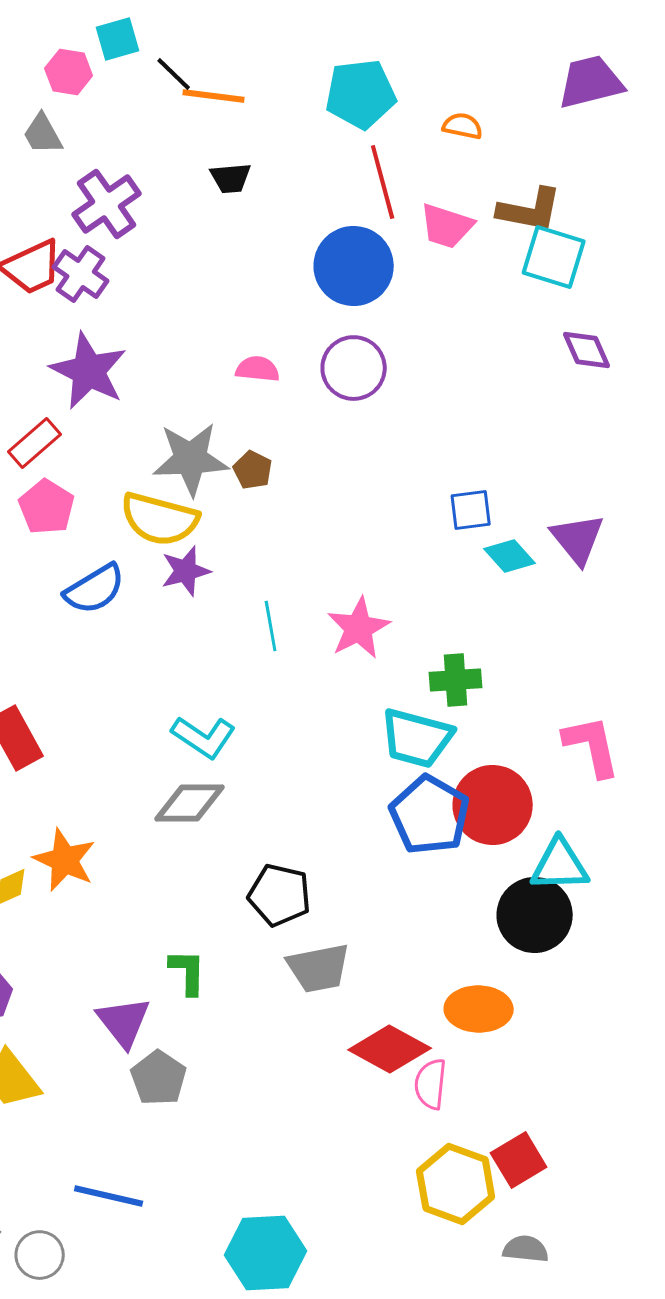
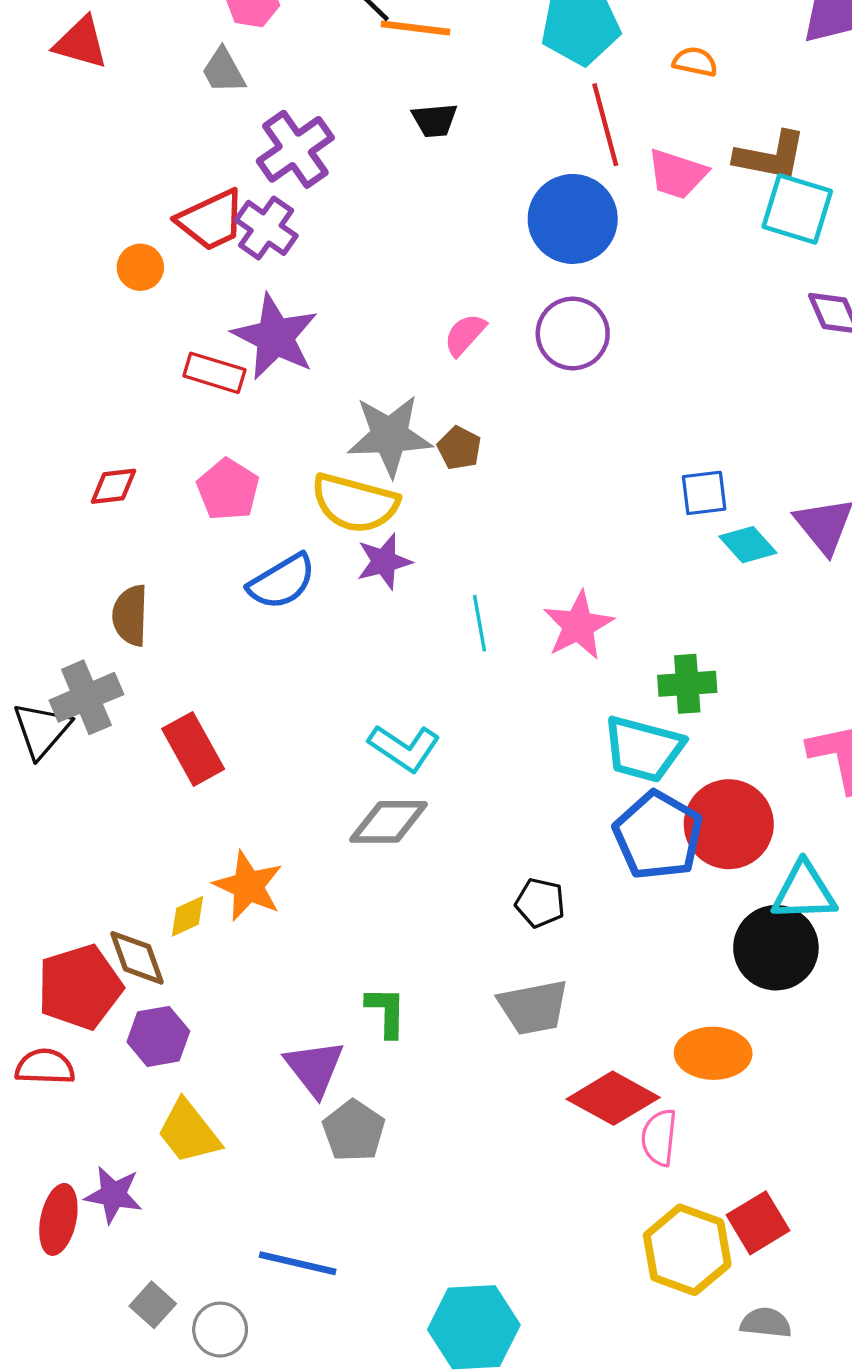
pink semicircle: (258, 369) -> (465, 335), turned -54
red rectangle: (35, 443) -> (214, 373), moved, turned 58
black pentagon: (280, 895) -> (540, 903), moved, size x0.7

